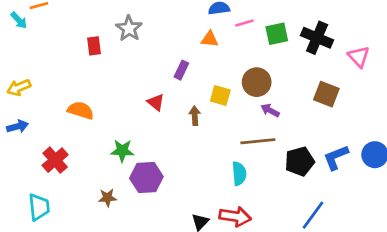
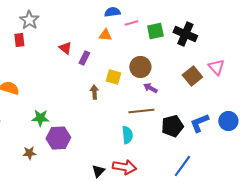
gray star: (129, 28) -> (29, 20), moved
pink triangle: (359, 57) -> (216, 67), moved
brown square: (326, 94) -> (192, 76), turned 30
red triangle: (156, 102) -> (65, 48), moved

